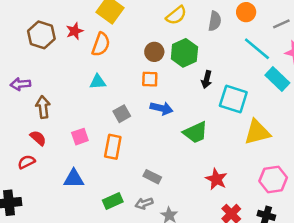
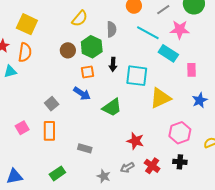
gray semicircle: (215, 21) -> (111, 29), moved
orange square: (150, 79) -> (87, 72), moved
cyan triangle: (98, 82) -> (10, 71), moved
blue arrow: (162, 108) -> (82, 94), turned 30
blue triangle: (74, 179) -> (15, 176), moved
gray arrow: (144, 203) -> (127, 168), moved

